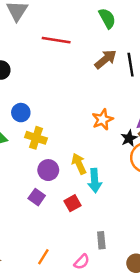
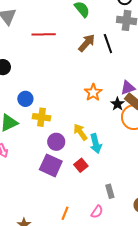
purple square: (37, 197) -> (51, 165), size x1.6

